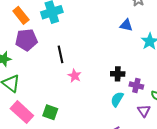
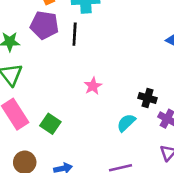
black line: (61, 54) -> (75, 34), moved
cyan semicircle: (117, 99) -> (126, 123), moved

